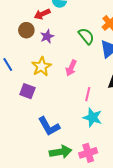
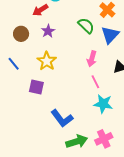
brown circle: (26, 30) -> (21, 34), moved
pink arrow: (71, 68) -> (92, 59), moved
pink line: (88, 94) -> (95, 82), turned -32

